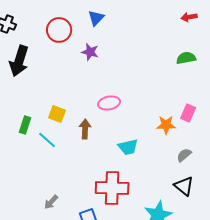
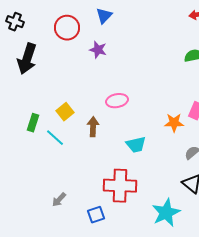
yellow square: (57, 114) -> (65, 112), turned 30

